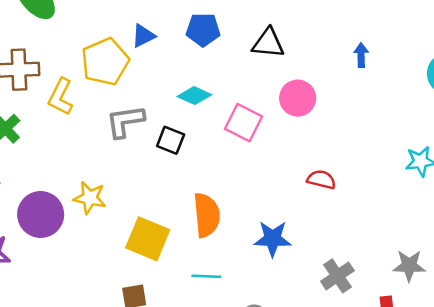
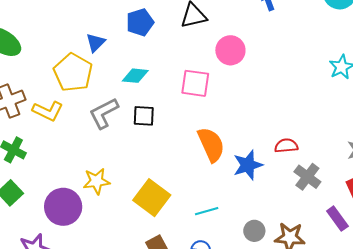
cyan diamond: (194, 96) -> (135, 76), moved
yellow L-shape: (61, 97) -> (48, 111), turned -72
red semicircle: (321, 180) -> (286, 146), moved
orange semicircle: (207, 215) -> (211, 145), moved
yellow square: (148, 239) -> (152, 198), turned 33

